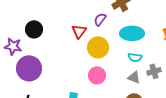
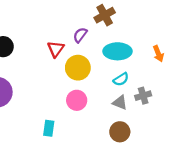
cyan semicircle: (135, 57) -> (121, 79), turned -40

